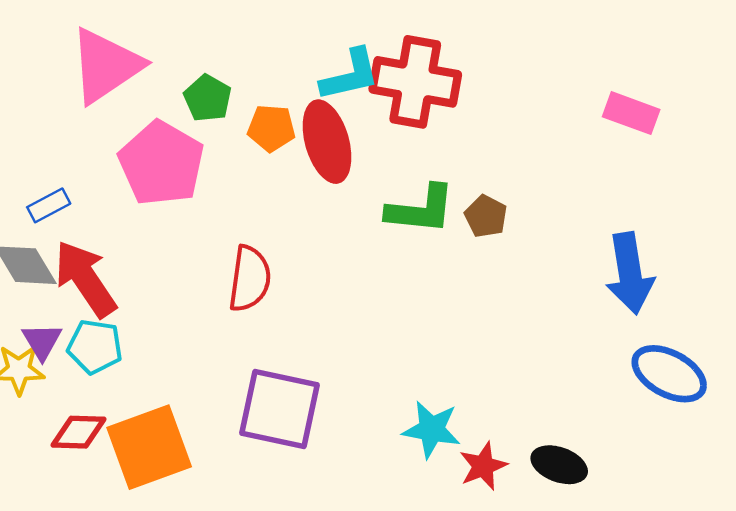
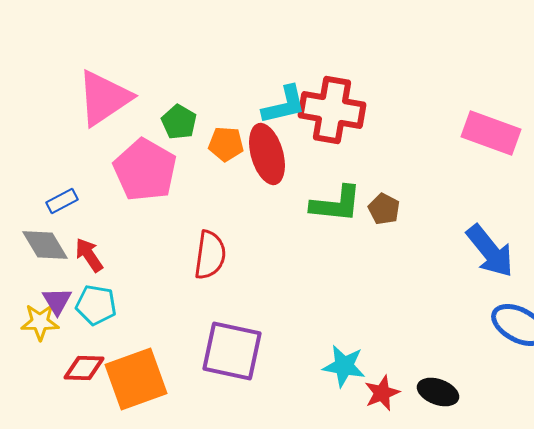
pink rectangle: (631, 113) -> (491, 133), size x1.4
blue arrow: (630, 273) -> (490, 251), turned -30
red arrow: (85, 279) -> (89, 255), size x0.6

